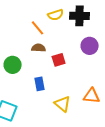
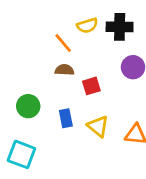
green circle: (13, 65) -> (28, 106), moved
yellow triangle: (63, 104) -> (98, 126), moved

